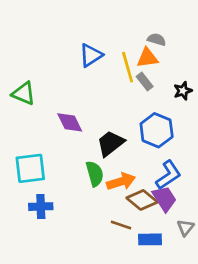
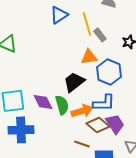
orange triangle: (147, 58) -> (89, 57), moved
purple diamond: (70, 122) -> (43, 102), moved
blue L-shape: (168, 175) -> (104, 103), moved, turned 35
blue cross: (41, 207) -> (21, 130), size x1.4

